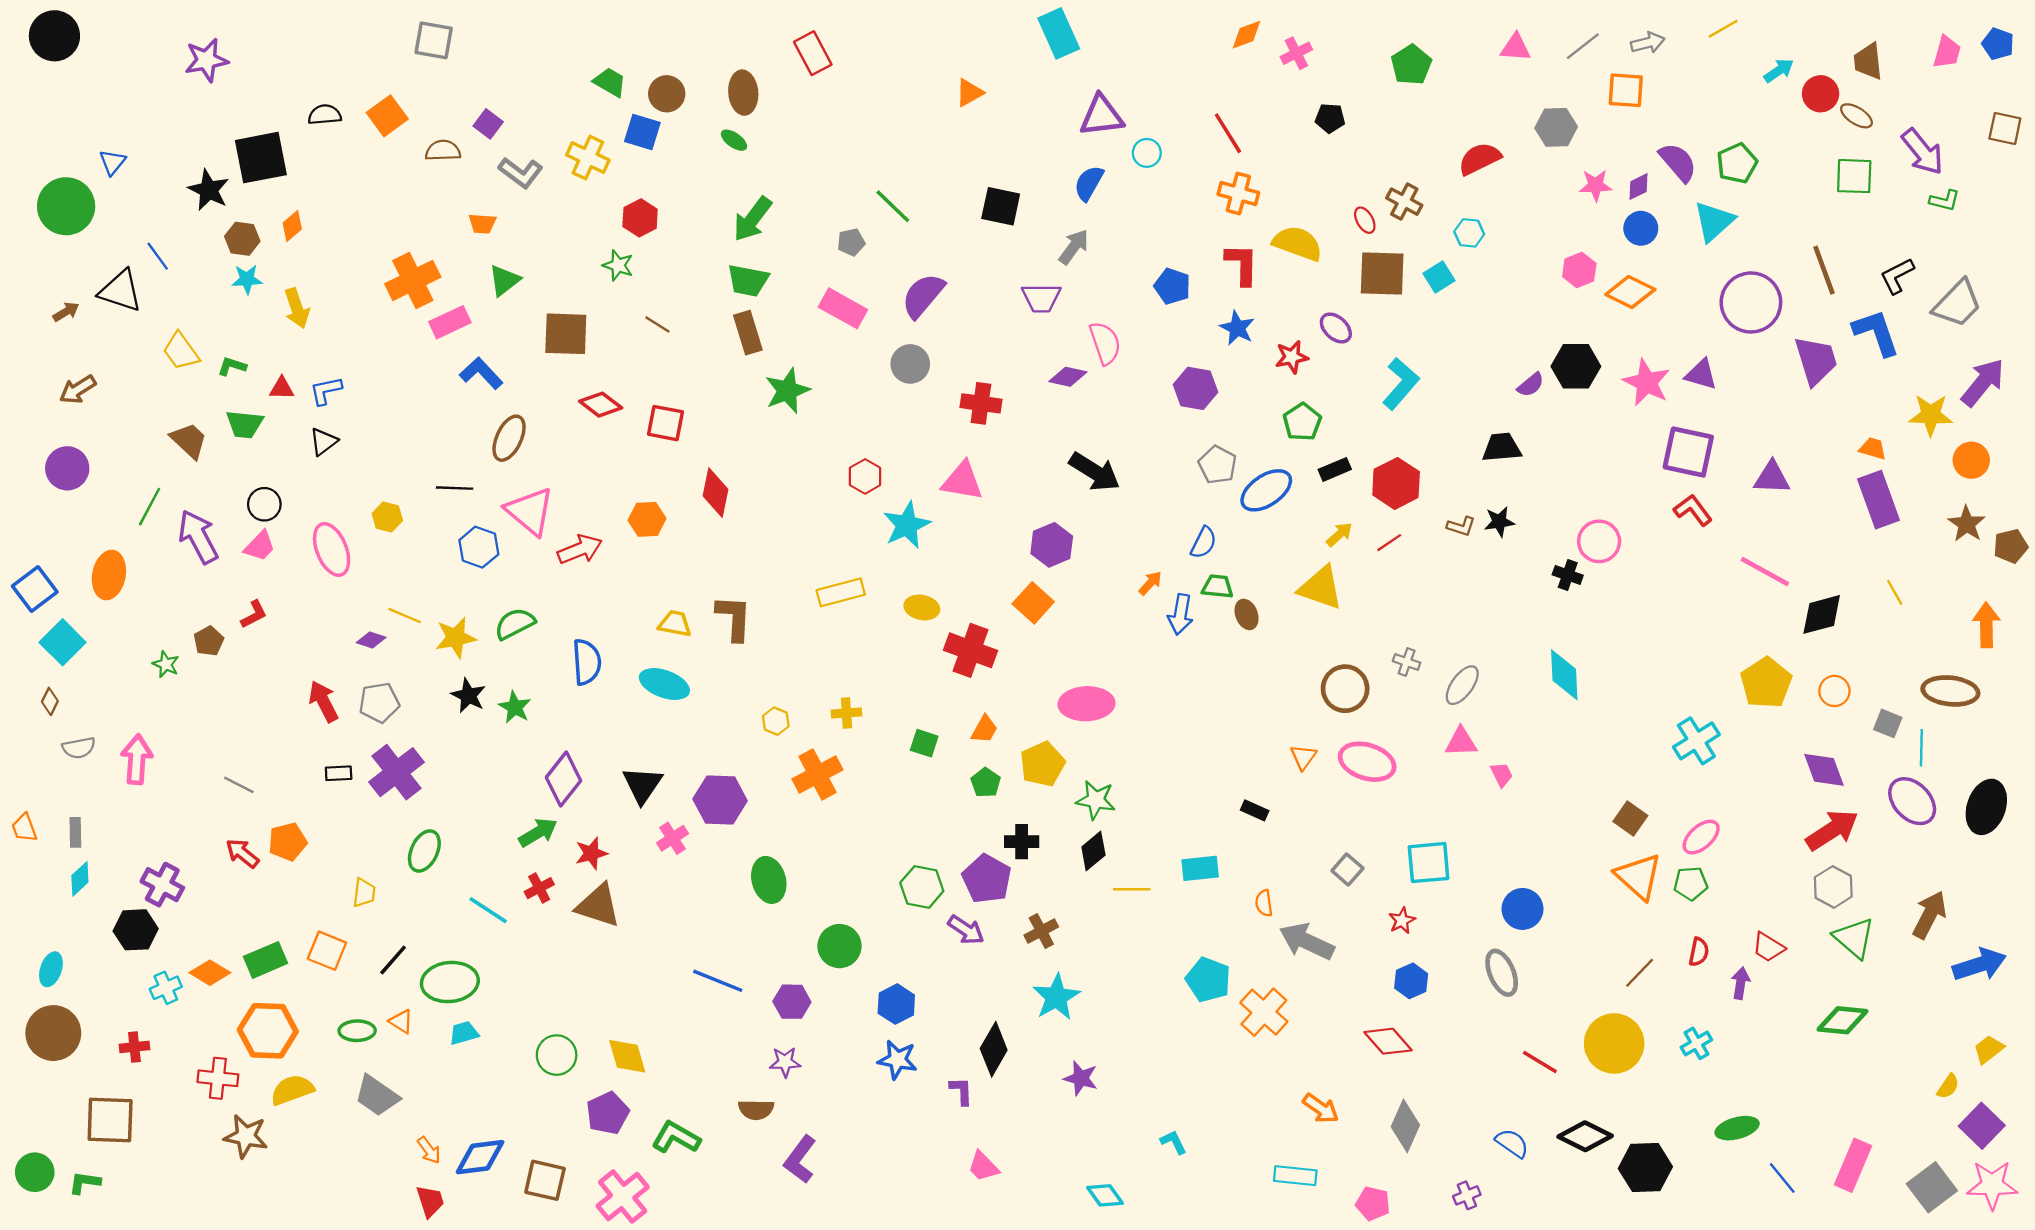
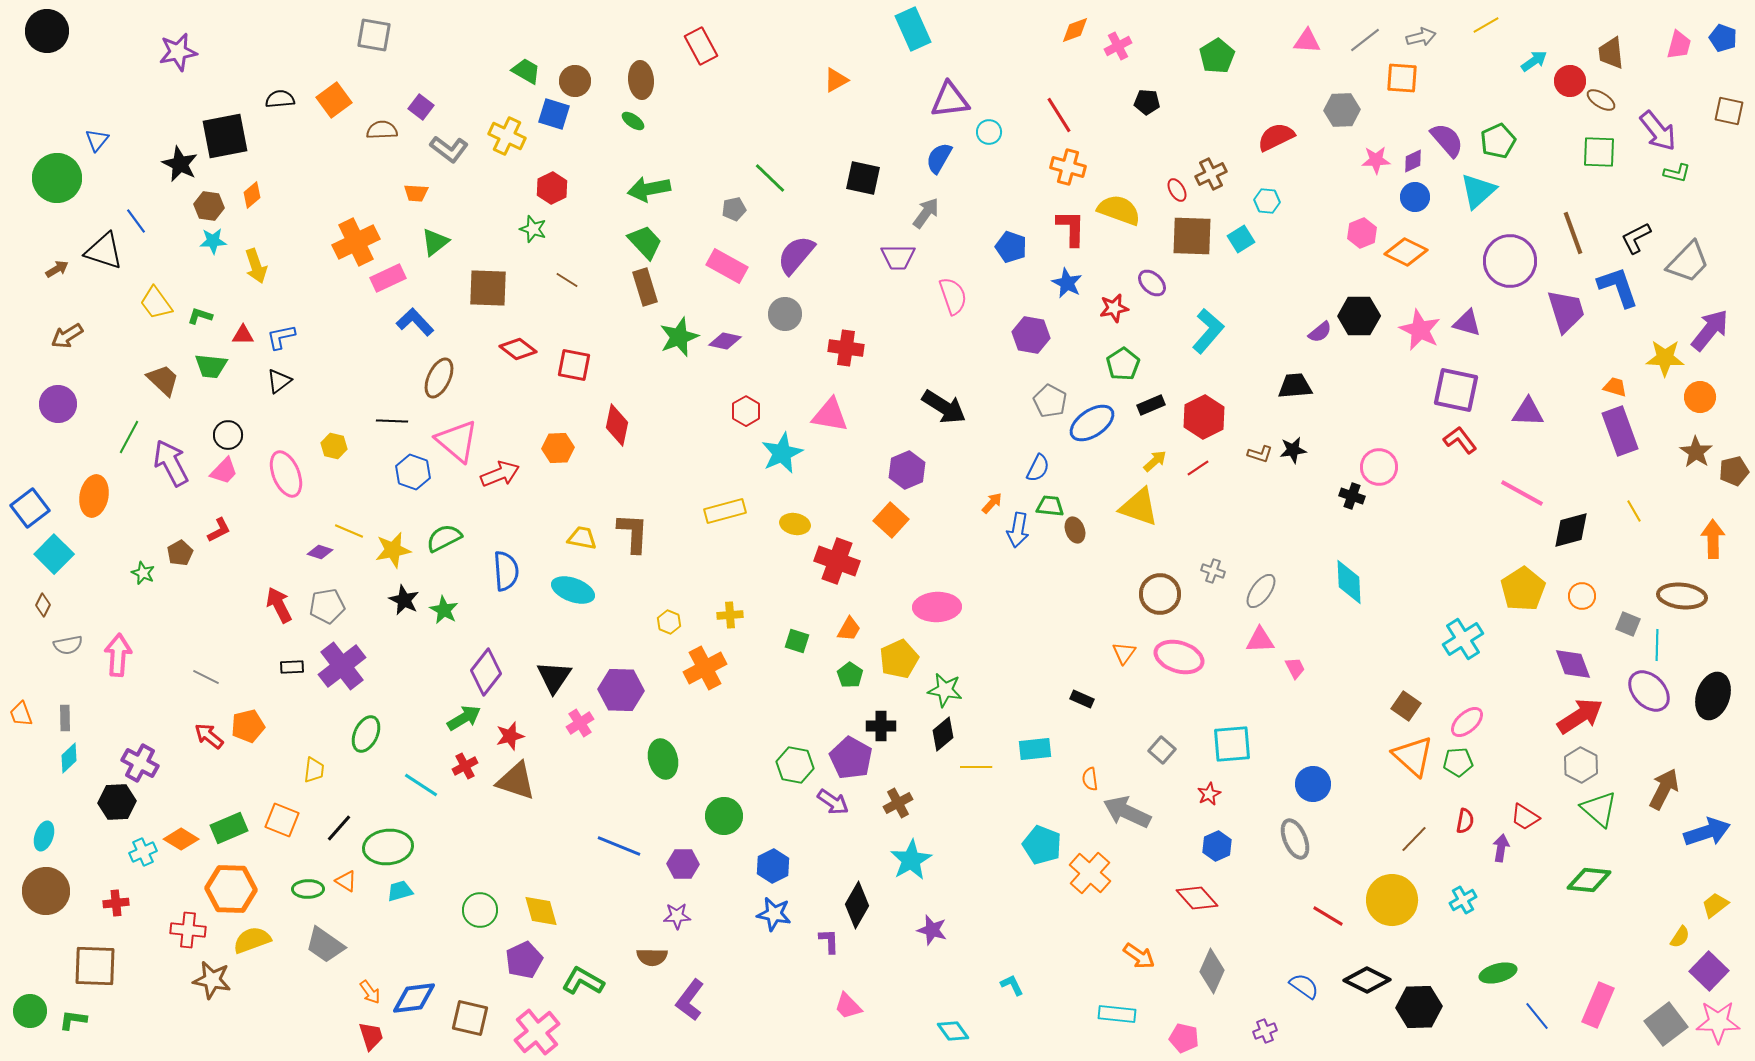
brown cross: (1404, 202) -> (1211, 174), turned 36
green arrow: (753, 219) -> (649, 189), turned 42
green trapezoid: (748, 280) -> (645, 242), turned -144
purple diamond: (1068, 377) -> (725, 341), moved

